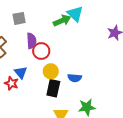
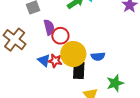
yellow circle: (51, 71) -> (73, 54), size x1.6
red star: (11, 83) -> (55, 61), moved

